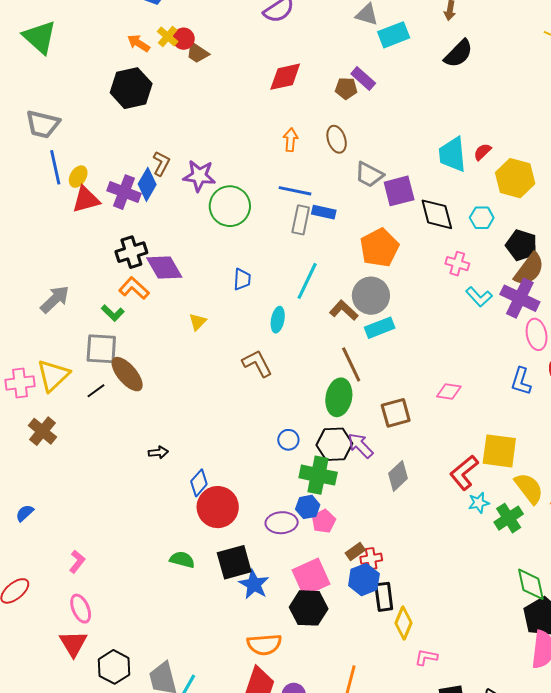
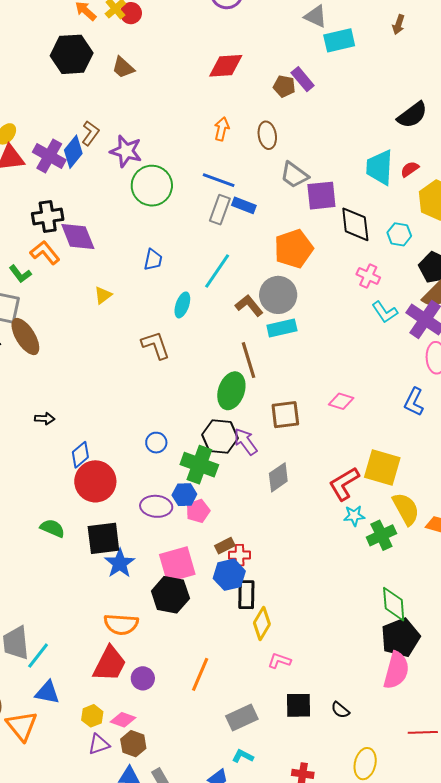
brown trapezoid: (197, 53) -> (123, 68), moved
black semicircle: (458, 54) -> (412, 115), moved
blue circle: (288, 440) -> (156, 443), moved

